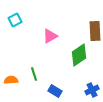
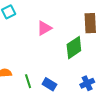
green line: (34, 74) -> (28, 81), moved

